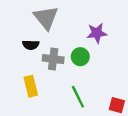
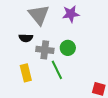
purple star: (97, 33) -> (71, 14), moved
green line: (78, 97) -> (57, 70), moved

